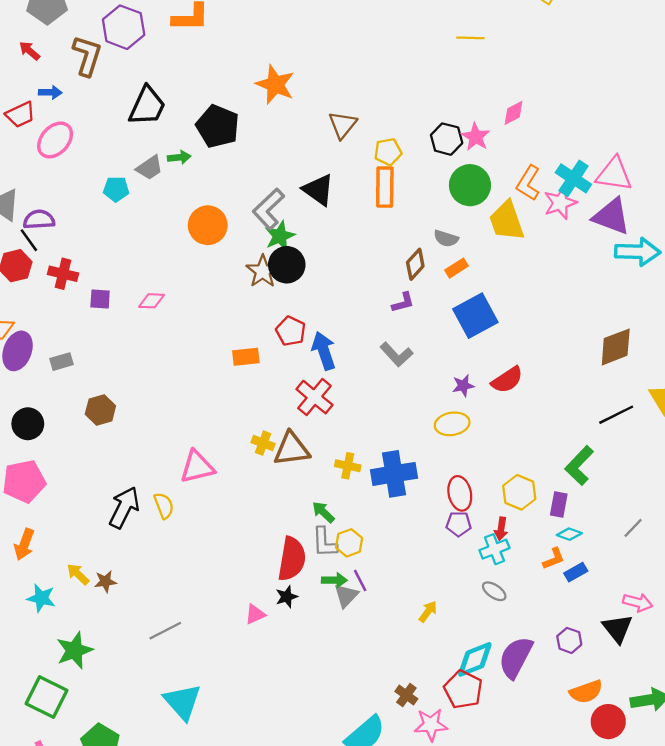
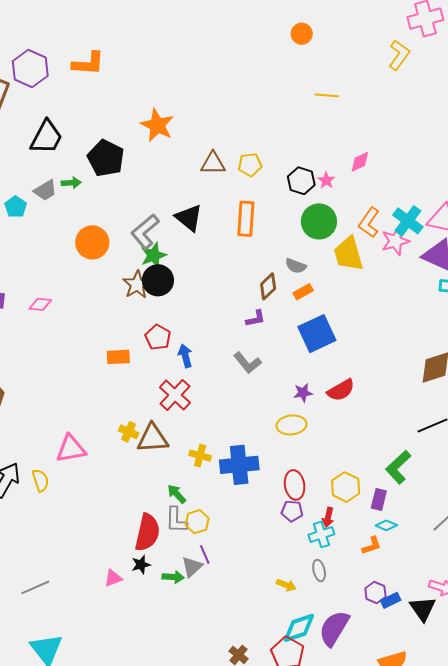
brown triangle: (343, 125) -> (213, 163), turned 48
pink star: (476, 137) -> (326, 180), size x0.7
yellow pentagon: (388, 152) -> (250, 165), moved
cyan pentagon: (116, 189) -> (16, 207), turned 30
blue arrow: (324, 351) -> (185, 356), size x0.7
blue rectangle: (576, 572) -> (391, 600), moved
green arrow: (334, 580) -> (173, 577), moved
gray ellipse: (494, 591) -> (319, 571), turned 40
yellow arrow: (428, 612) -> (286, 585), moved, turned 72
purple hexagon: (569, 640) -> (375, 593), moved

